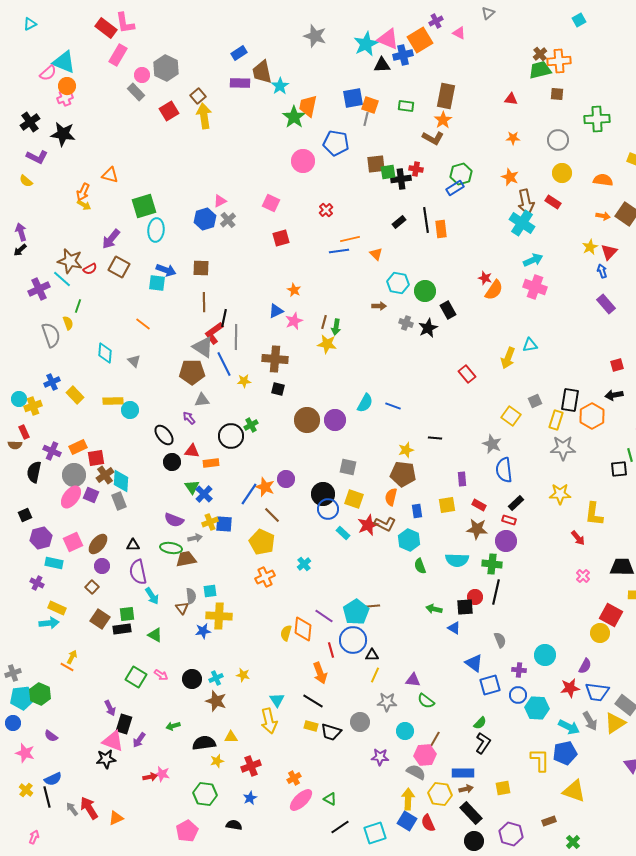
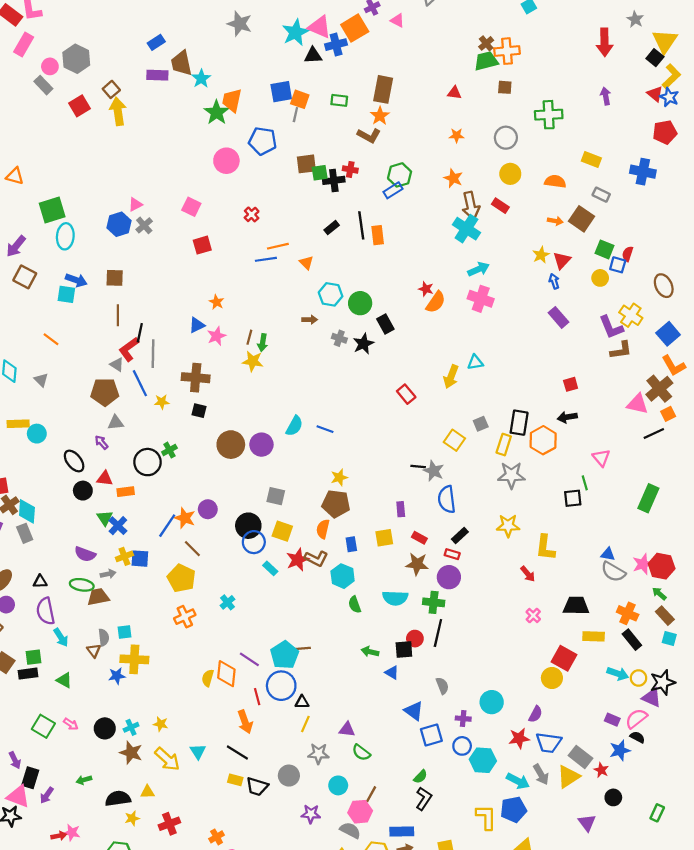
gray triangle: (203, 347) -> (117, 365), size x0.6
black line: (435, 438) -> (418, 466), moved
yellow arrow: (269, 721) -> (167, 759), moved, turned -35

